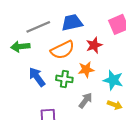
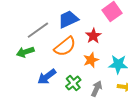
blue arrow: (37, 77) -> (47, 77), turned -78
green cross: (64, 79) -> (73, 83), moved, turned -35

